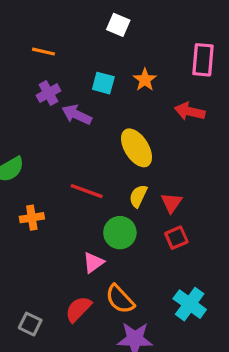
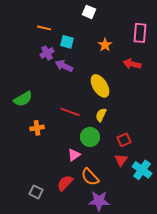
cyan square: (103, 83) -> (67, 42), moved
red triangle: (171, 203) -> (121, 160), moved
cyan cross: (190, 304) -> (142, 170), moved

